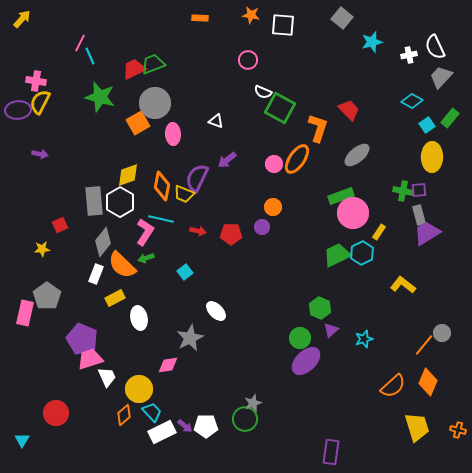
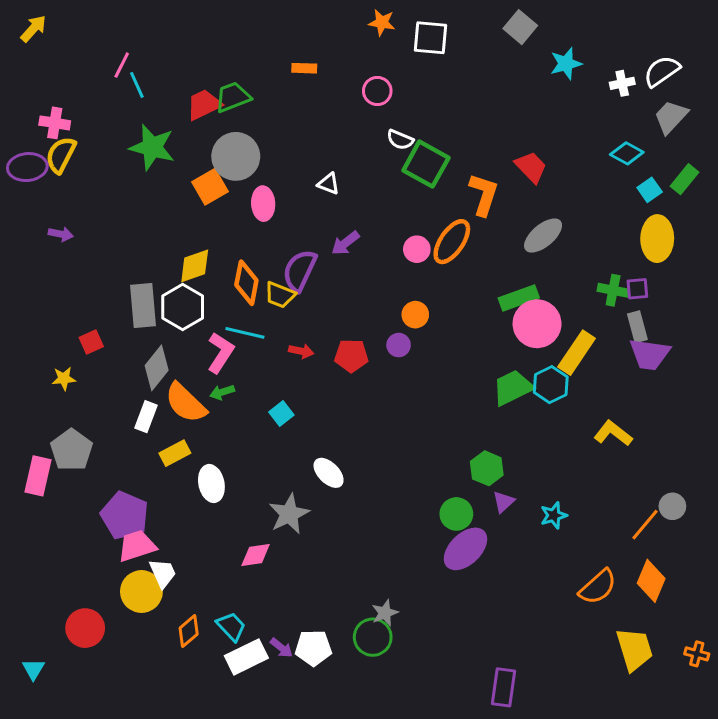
orange rectangle: (200, 18) -> (304, 68), moved
white semicircle: (435, 47) -> (662, 71), turned 80
yellow rectangle: (379, 232) -> (577, 353), size x1.8
purple trapezoid: (427, 233) -> (650, 354), turned -140
yellow circle: (139, 389) -> (141, 592), moved

